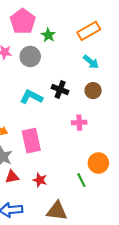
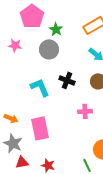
gray circle: (30, 56) -> (49, 49), moved
cyan L-shape: (31, 97) -> (40, 87), turned 40

